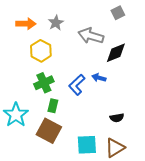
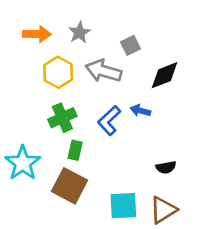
gray square: (118, 13) -> (130, 45), moved
gray arrow: (91, 36) -> (104, 71), moved

